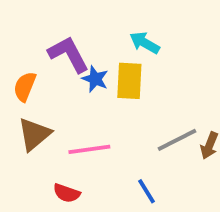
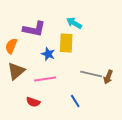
purple L-shape: (69, 54) -> (34, 29), turned 130
blue star: (95, 79) -> (48, 54), moved
gray line: (177, 140) -> (91, 74), turned 40

